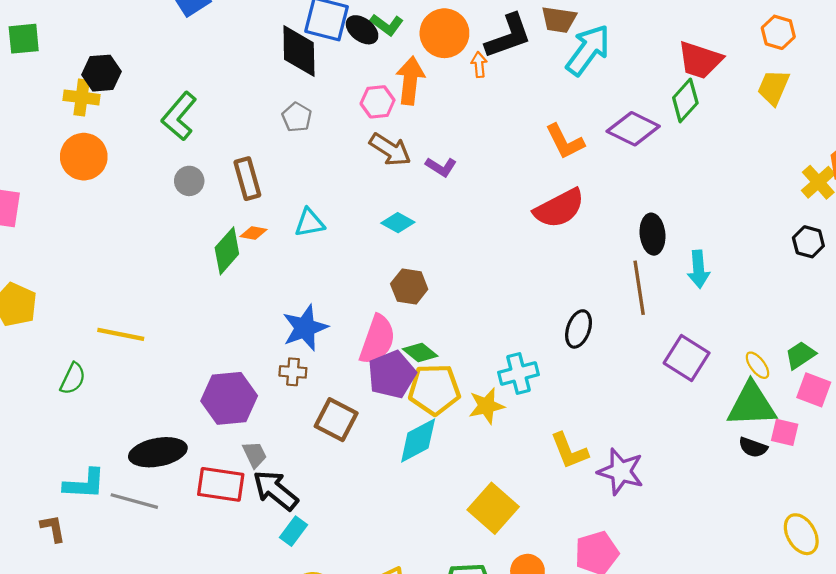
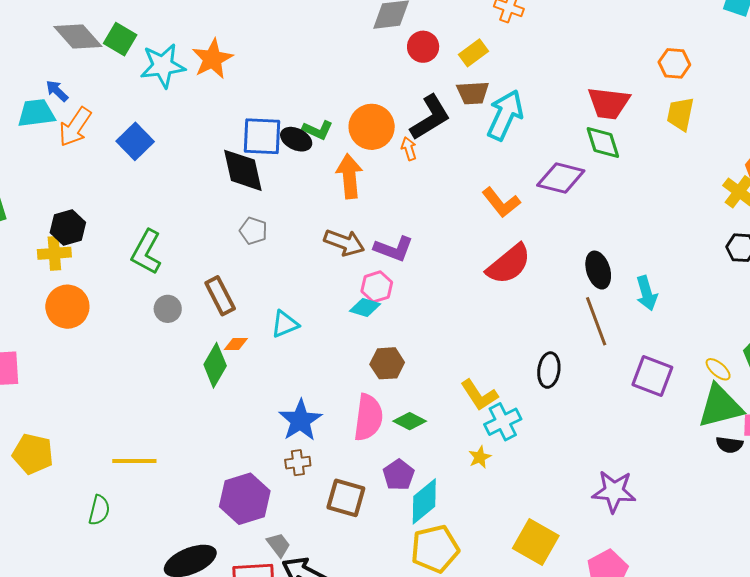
green diamond: (685, 100) -> (603, 143), turned -48
pink hexagon: (378, 102) -> (377, 287), moved
purple L-shape: (441, 167) -> (394, 249), size x1.4
purple pentagon: (392, 374) -> (399, 475), moved, size x0.7
yellow pentagon: (434, 389) -> (435, 549), moved
yellow star: (486, 406) -> (480, 457), size x0.7
yellow L-shape: (569, 451) -> (479, 395), moved
yellow square: (493, 508) -> (536, 542), moved

